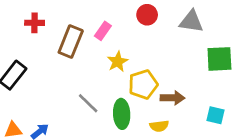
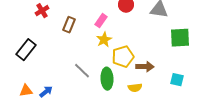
red cross: (35, 23) -> (42, 11), turned -32
pink rectangle: (103, 31) -> (101, 21), moved
brown rectangle: (71, 42) -> (69, 25), size x0.7

